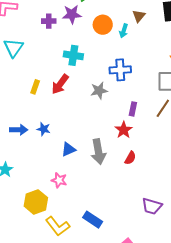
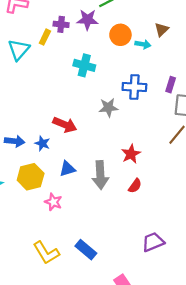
cyan arrow: (124, 31) -> (143, 44), turned -104
red arrow: (60, 84) -> (65, 125), moved, turned -110
yellow rectangle: (35, 87) -> (45, 37), moved
purple rectangle: (133, 109) -> (171, 85), moved
yellow hexagon: (36, 202) -> (31, 177), moved
purple trapezoid: (152, 206) -> (153, 242), turned 135

